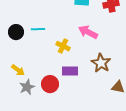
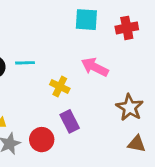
brown star: (101, 63) -> (130, 107), moved
purple rectangle: (70, 71) -> (70, 121), turned 63

